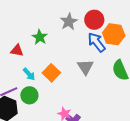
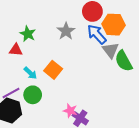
gray star: (69, 22) -> (66, 31), moved
green star: (40, 37) -> (28, 34), moved
gray triangle: (85, 67) -> (111, 50), moved

